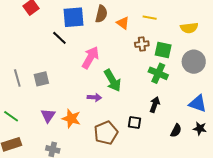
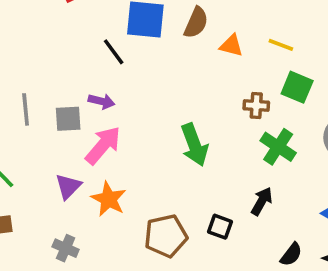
orange triangle: (123, 23) -> (231, 46), turned -32
brown cross: (142, 44) -> (256, 106), moved
green square: (163, 50) -> (297, 87), moved
pink arrow: (90, 57) -> (103, 145), moved
purple arrow: (94, 97) -> (102, 101), moved

